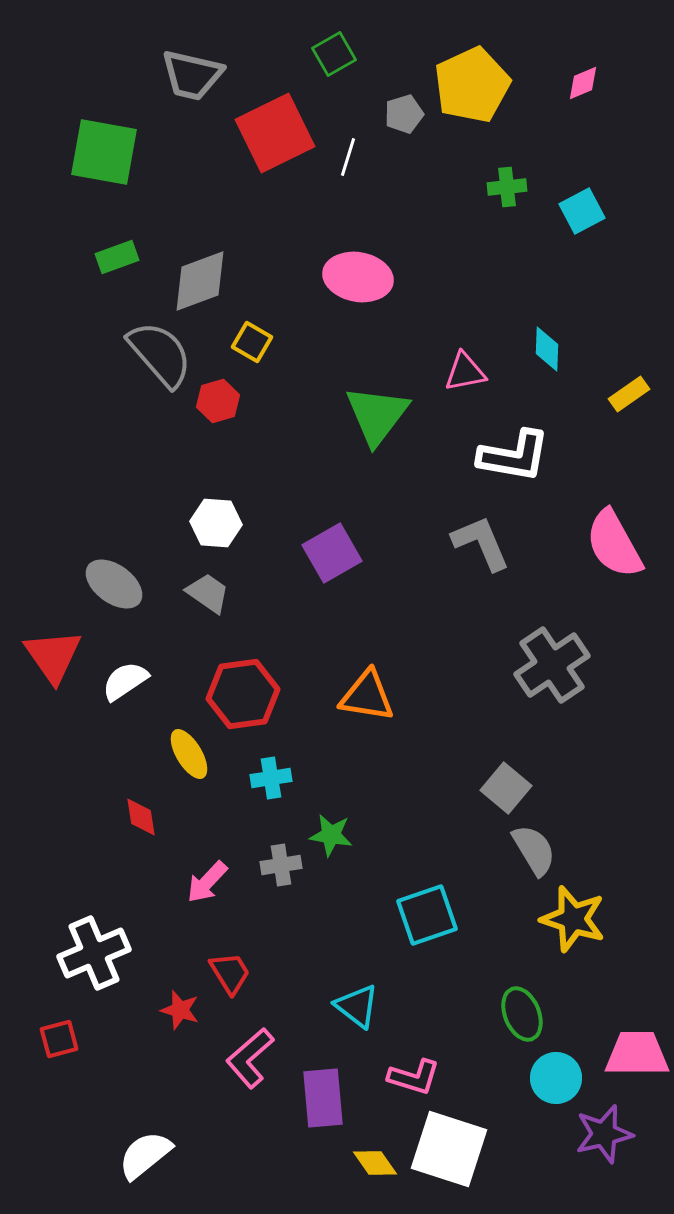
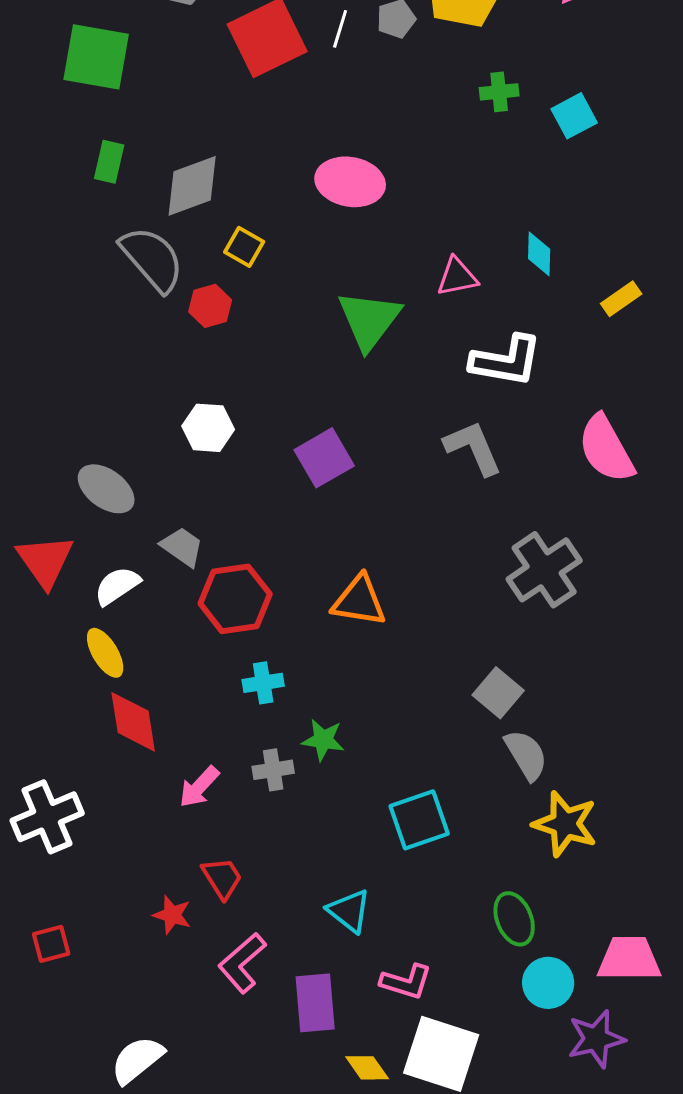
white line: (348, 157) -> (340, 29), moved
green rectangle: (117, 257) -> (109, 162), turned -57
gray trapezoid: (208, 593) -> (182, 547), moved
yellow ellipse: (189, 754) -> (105, 653), moved
red diamond: (141, 817) -> (133, 722), size x1.6
white cross: (94, 953) -> (47, 817), moved

